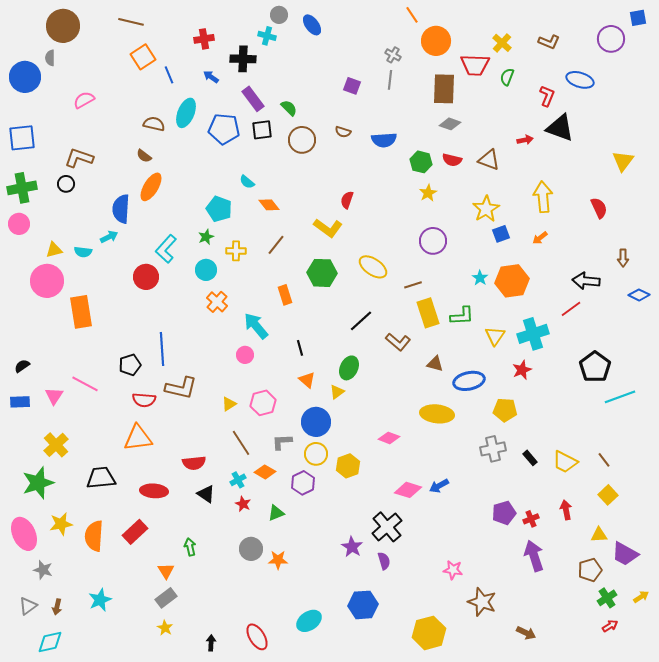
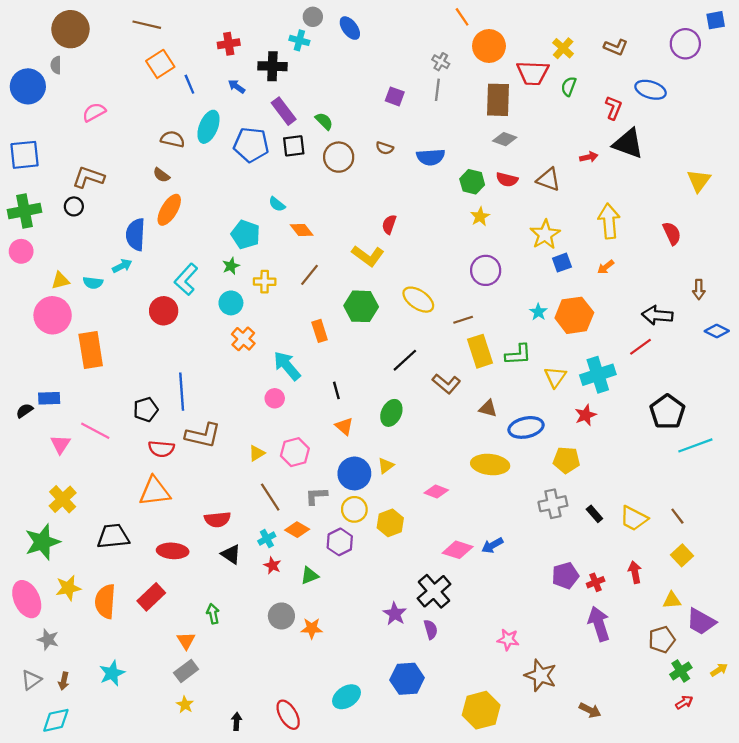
yellow triangle: (337, 392) -> (386, 466), moved
blue rectangle: (20, 402) -> (49, 398), moved

